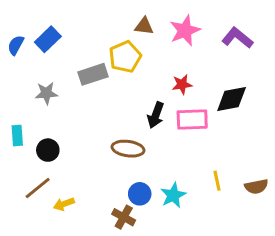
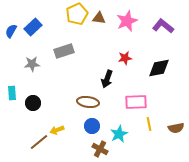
yellow pentagon: (125, 57) -> (77, 14), moved
pink rectangle: (192, 119) -> (136, 102), moved
brown line: (38, 188) -> (39, 142), moved
blue circle: (140, 194) -> (92, 126), moved
yellow arrow: (64, 204) -> (57, 130), moved
brown cross: (124, 217) -> (100, 149), moved

